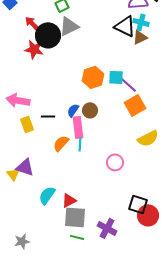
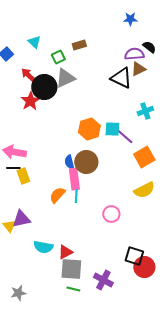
cyan cross: (141, 22) -> (145, 111), moved, turned -35
brown triangle: (140, 37) -> (138, 69), moved
red star: (34, 49) -> (30, 101), turned 30
orange square: (135, 105) -> (144, 157), moved
blue semicircle: (73, 110) -> (69, 162), turned -48
brown circle: (90, 110) -> (86, 162), size x1.5
black line: (48, 116) -> (13, 168), moved
purple triangle: (25, 167) -> (21, 219), turned -30
cyan semicircle: (47, 195) -> (43, 247), turned -114

